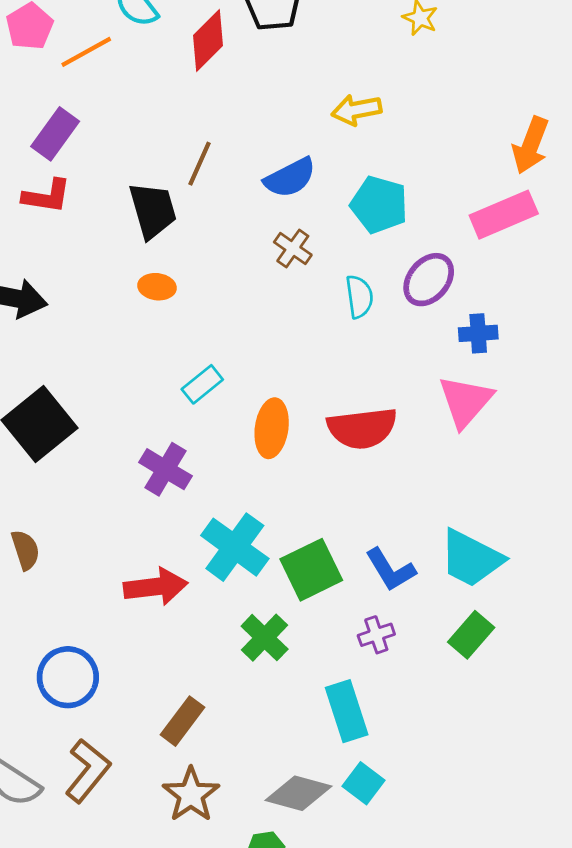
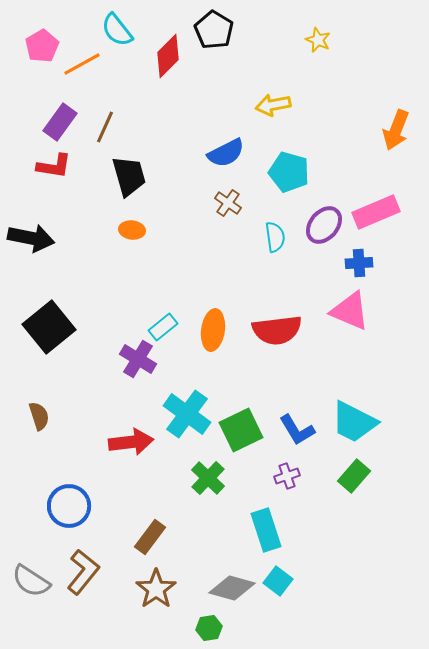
brown line: (199, 164) -> (105, 127), moved
pink rectangle: (504, 215) -> (376, 212), moved
cyan rectangle: (202, 384) -> (163, 327), moved
pink triangle: (465, 401) -> (350, 311), turned -48

